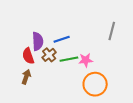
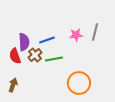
pink star: (86, 60) -> (76, 35), moved
brown arrow: (26, 77) -> (13, 85), moved

